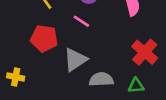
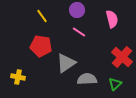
pink line: (81, 21) -> (79, 32), moved
green triangle: (136, 86) -> (115, 84), turned -40

